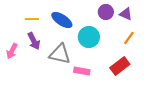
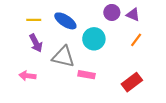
pink arrow: (12, 51) -> (27, 76), moved, turned 70
red rectangle: (120, 66) -> (132, 82), moved

